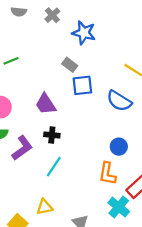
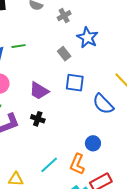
gray rectangle: (70, 65) -> (64, 54), moved
purple trapezoid: (46, 104) -> (39, 91), turned -40
cyan line: (54, 167) -> (49, 165), moved

